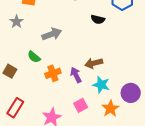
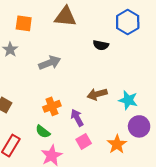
green semicircle: (34, 57) -> (43, 132), moved
purple arrow: (76, 75) -> (77, 118), moved
cyan star: (101, 85) -> (128, 100), moved

